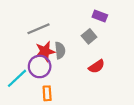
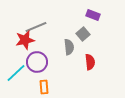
gray semicircle: (60, 50) -> (69, 47), moved
red star: (45, 51) -> (25, 40), moved
red semicircle: (97, 66) -> (90, 62), turned -63

